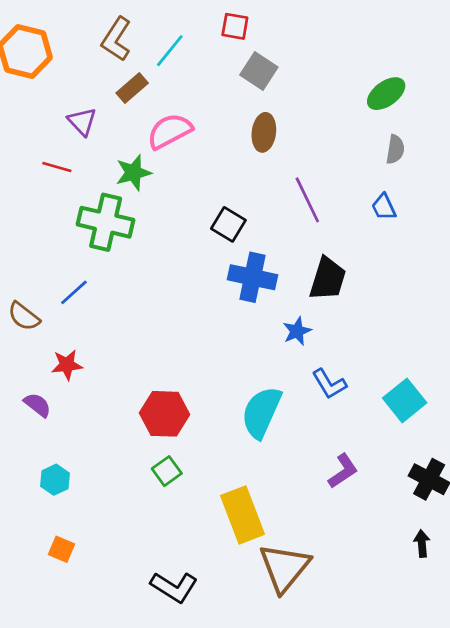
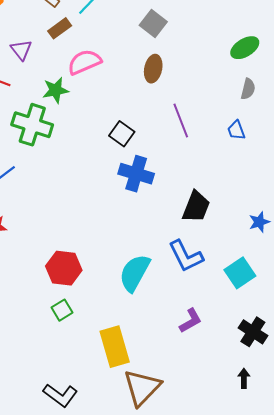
black trapezoid: (328, 279) -> (196, 207), moved
blue star: (297, 331) -> (259, 222), moved
blue L-shape: (329, 384) -> (186, 256), size x1.4

